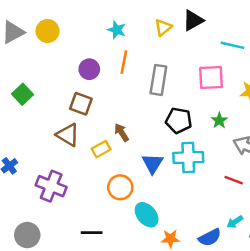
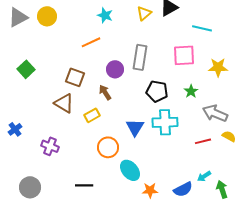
orange line: (124, 62) -> (91, 42), moved, turned 54
purple circle: (89, 69) -> (115, 69), moved
brown arrow: (121, 132) -> (105, 92), moved
red line: (234, 180) -> (203, 141), turned -35
purple cross: (51, 186) -> (50, 146), size x0.7

